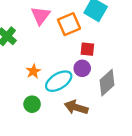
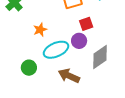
red square: (87, 49) -> (86, 24), turned -32
orange star: (33, 71) -> (40, 30), moved

